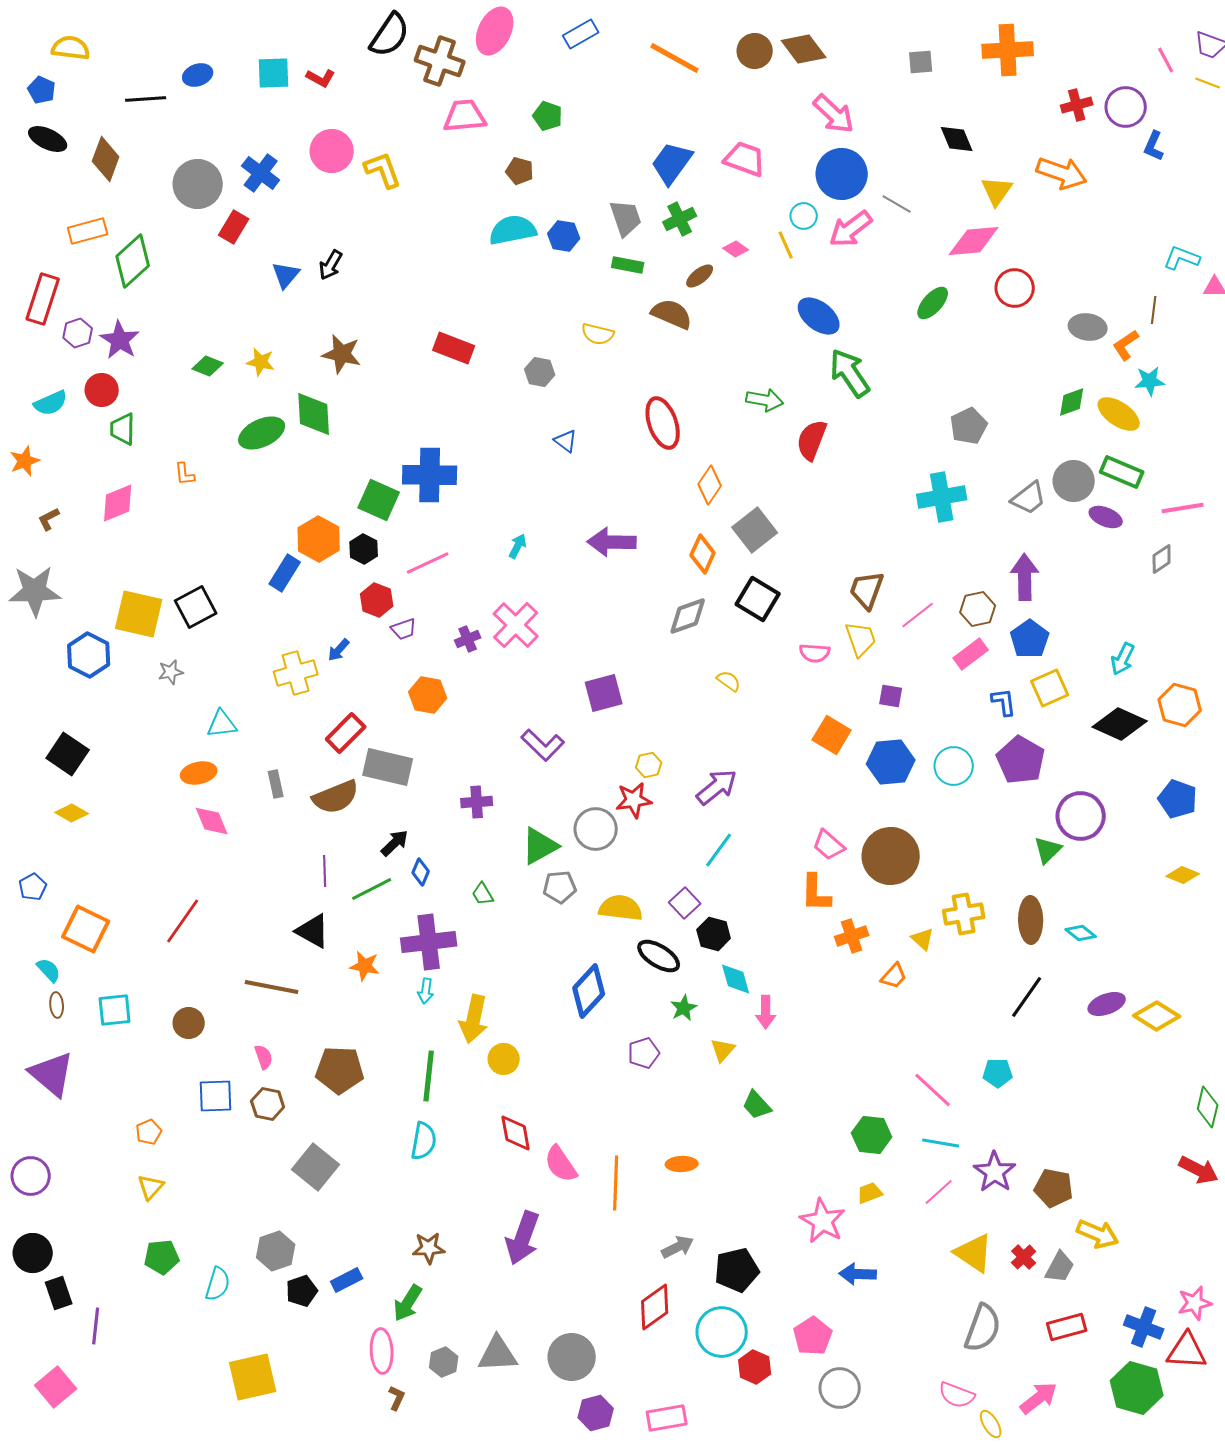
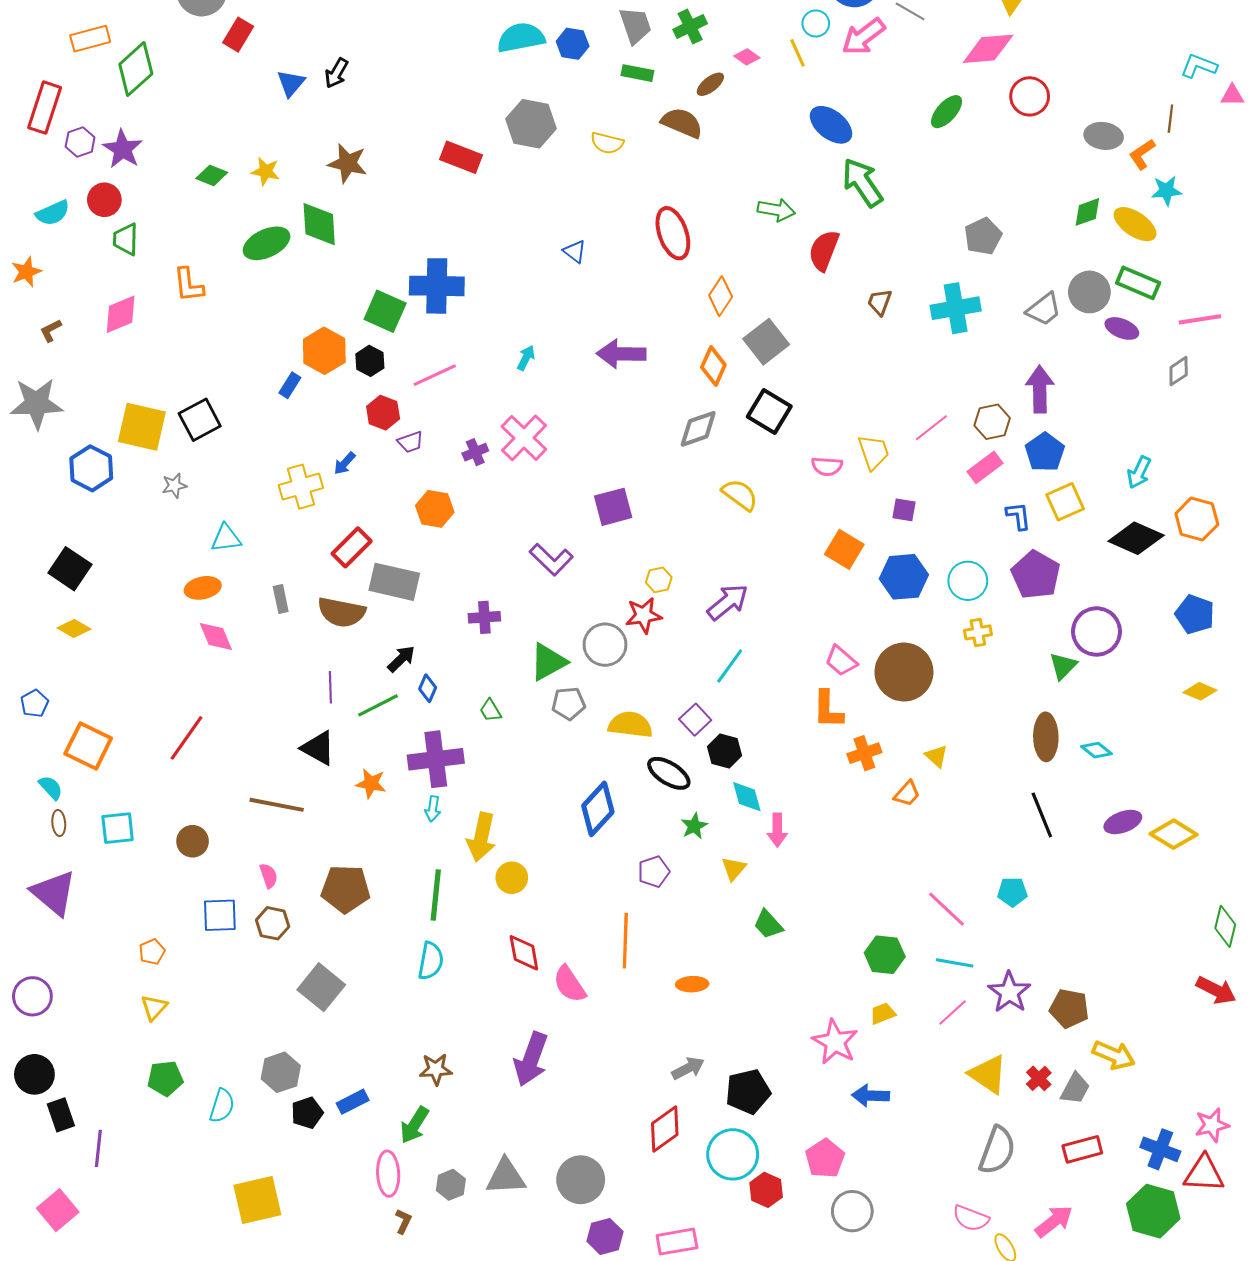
gray hexagon: (540, 372) -> (531, 124), moved, size x1.6
orange L-shape: (185, 474) -> (188, 285), size x1.5
blue rectangle: (285, 573) -> (290, 385), size x0.7
brown trapezoid: (867, 590) -> (880, 302), moved, size x0.7
yellow semicircle: (729, 681) -> (740, 495), size x1.5
brown semicircle: (336, 797) -> (342, 612), turned 33
yellow cross: (964, 914) -> (978, 632), moved, size x0.7
black line: (1027, 997) -> (1042, 815), turned -57
orange line: (616, 1183) -> (625, 941), moved

